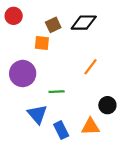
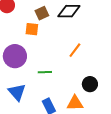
blue triangle: (37, 114) -> (17, 92), moved

